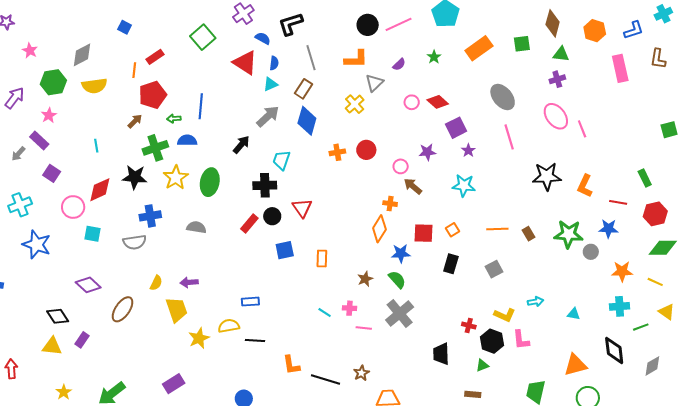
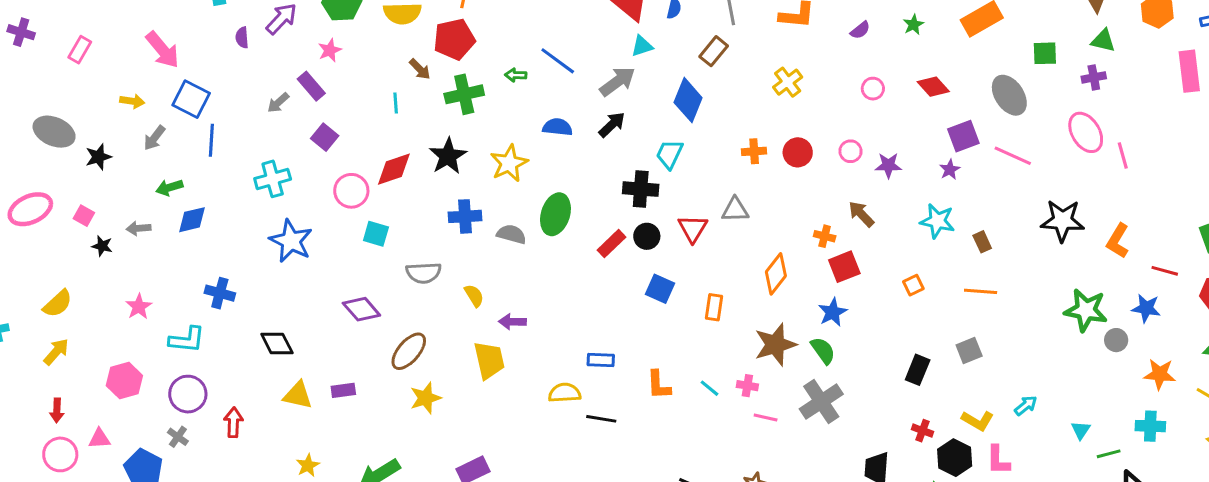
green square: (522, 44) -> (1045, 53), moved
gray triangle: (374, 83) -> (735, 210), moved, turned 36
cyan triangle: (270, 84) -> (642, 46), moved
red pentagon: (153, 95) -> (454, 39), moved
red diamond: (438, 102) -> (933, 87), moved
blue line: (201, 106) -> (558, 61), turned -65
gray arrow: (268, 116) -> (617, 81), moved
brown arrow: (135, 121) -> (420, 69), moved, turned 84
blue diamond: (307, 121) -> (688, 100), moved
purple square: (456, 128) -> (963, 136), moved
pink line: (509, 137) -> (1013, 156), turned -55
blue semicircle: (187, 140) -> (558, 127), moved
green cross: (155, 148) -> (464, 94), moved
pink circle: (401, 166) -> (850, 151), moved
black star: (135, 177) -> (448, 156), turned 30
green ellipse: (210, 182) -> (555, 214), moved
gray semicircle: (196, 227) -> (511, 234), moved
orange diamond: (379, 229) -> (776, 274), moved
red square: (423, 233) -> (844, 267), moved, turned -30
brown rectangle: (529, 234) -> (982, 242), moved
gray semicircle: (135, 242) -> (424, 273), moved
blue square: (285, 250) -> (660, 289), turned 30
blue star: (401, 253) -> (833, 312), turned -30
black rectangle: (451, 264) -> (918, 370), moved
brown star: (365, 279) -> (775, 345), size x1.8
yellow semicircle: (156, 283) -> (474, 296), moved, turned -63
cyan arrow: (535, 302) -> (1026, 405), turned -35
cyan triangle: (574, 314) -> (1081, 430), turned 48
black diamond: (58, 316) -> (277, 344), moved
green line: (641, 327) -> (1109, 454), moved
yellow star: (199, 338) -> (425, 398), moved
purple rectangle: (82, 340) -> (343, 390), turned 42
orange L-shape: (291, 365) -> (659, 385), moved

